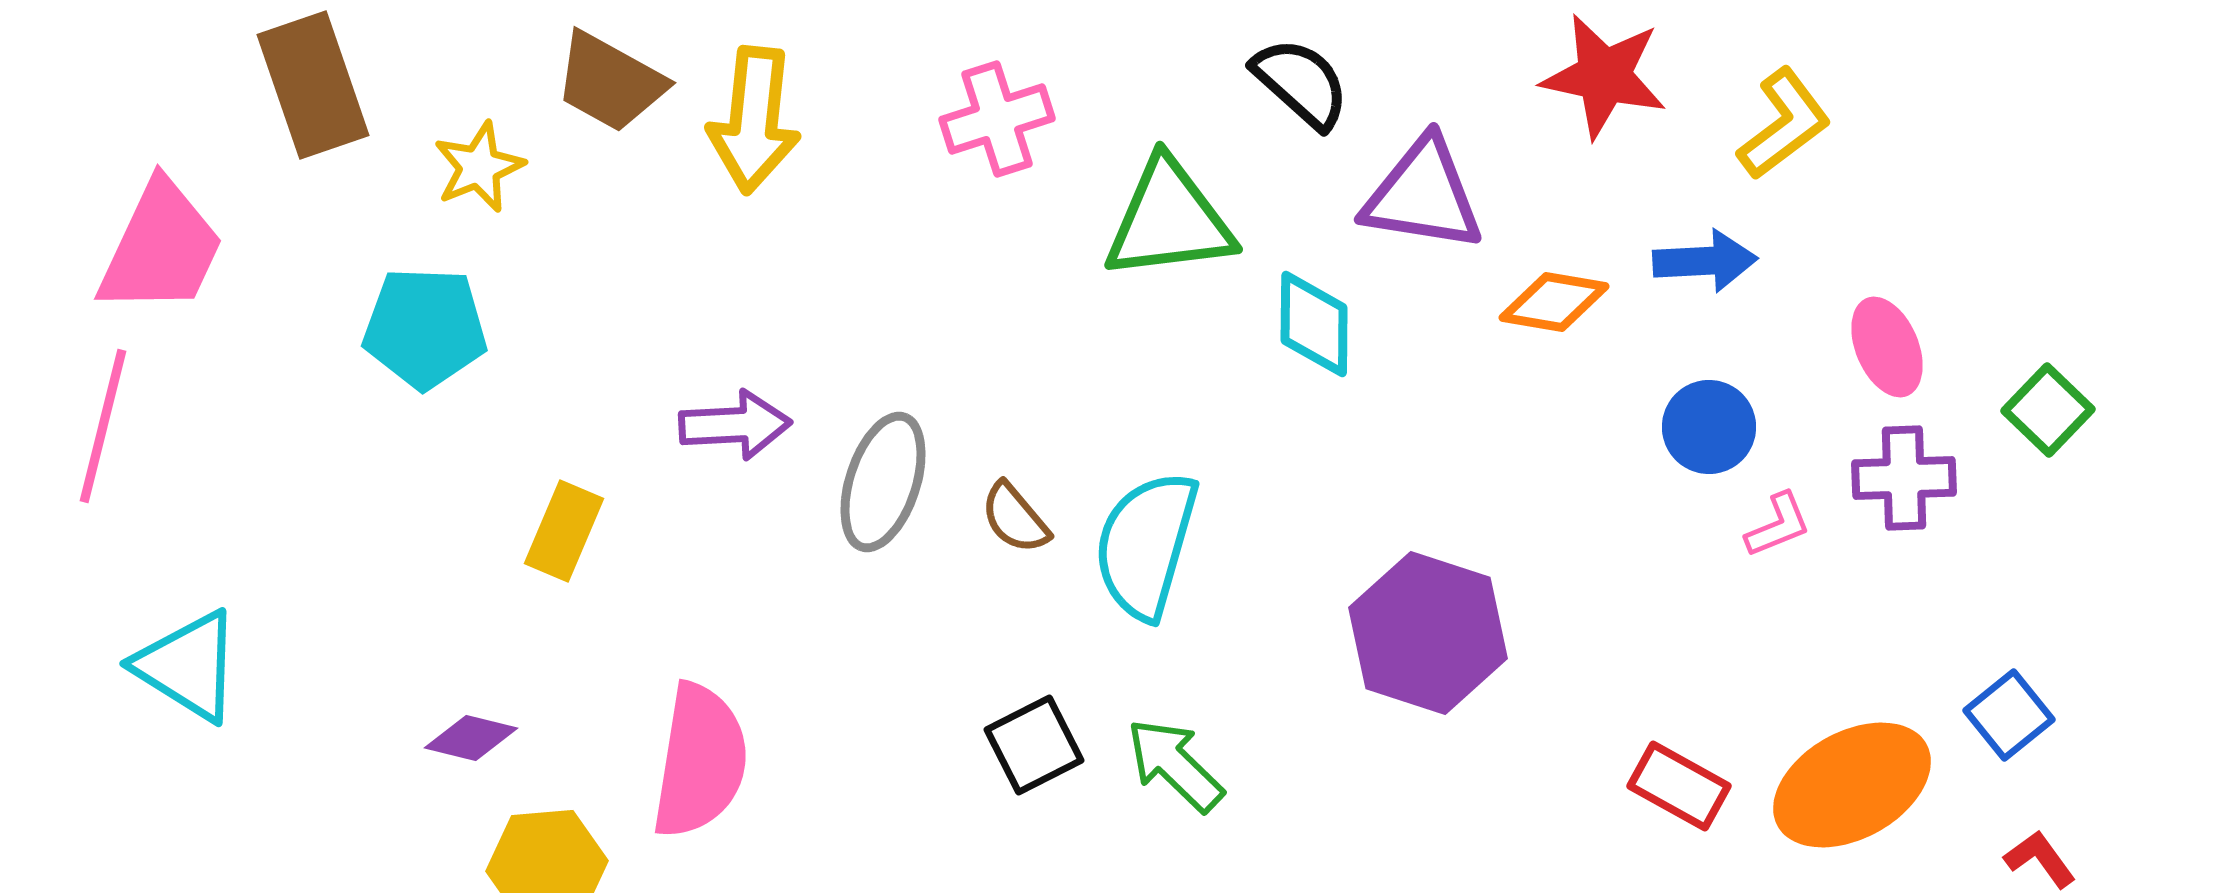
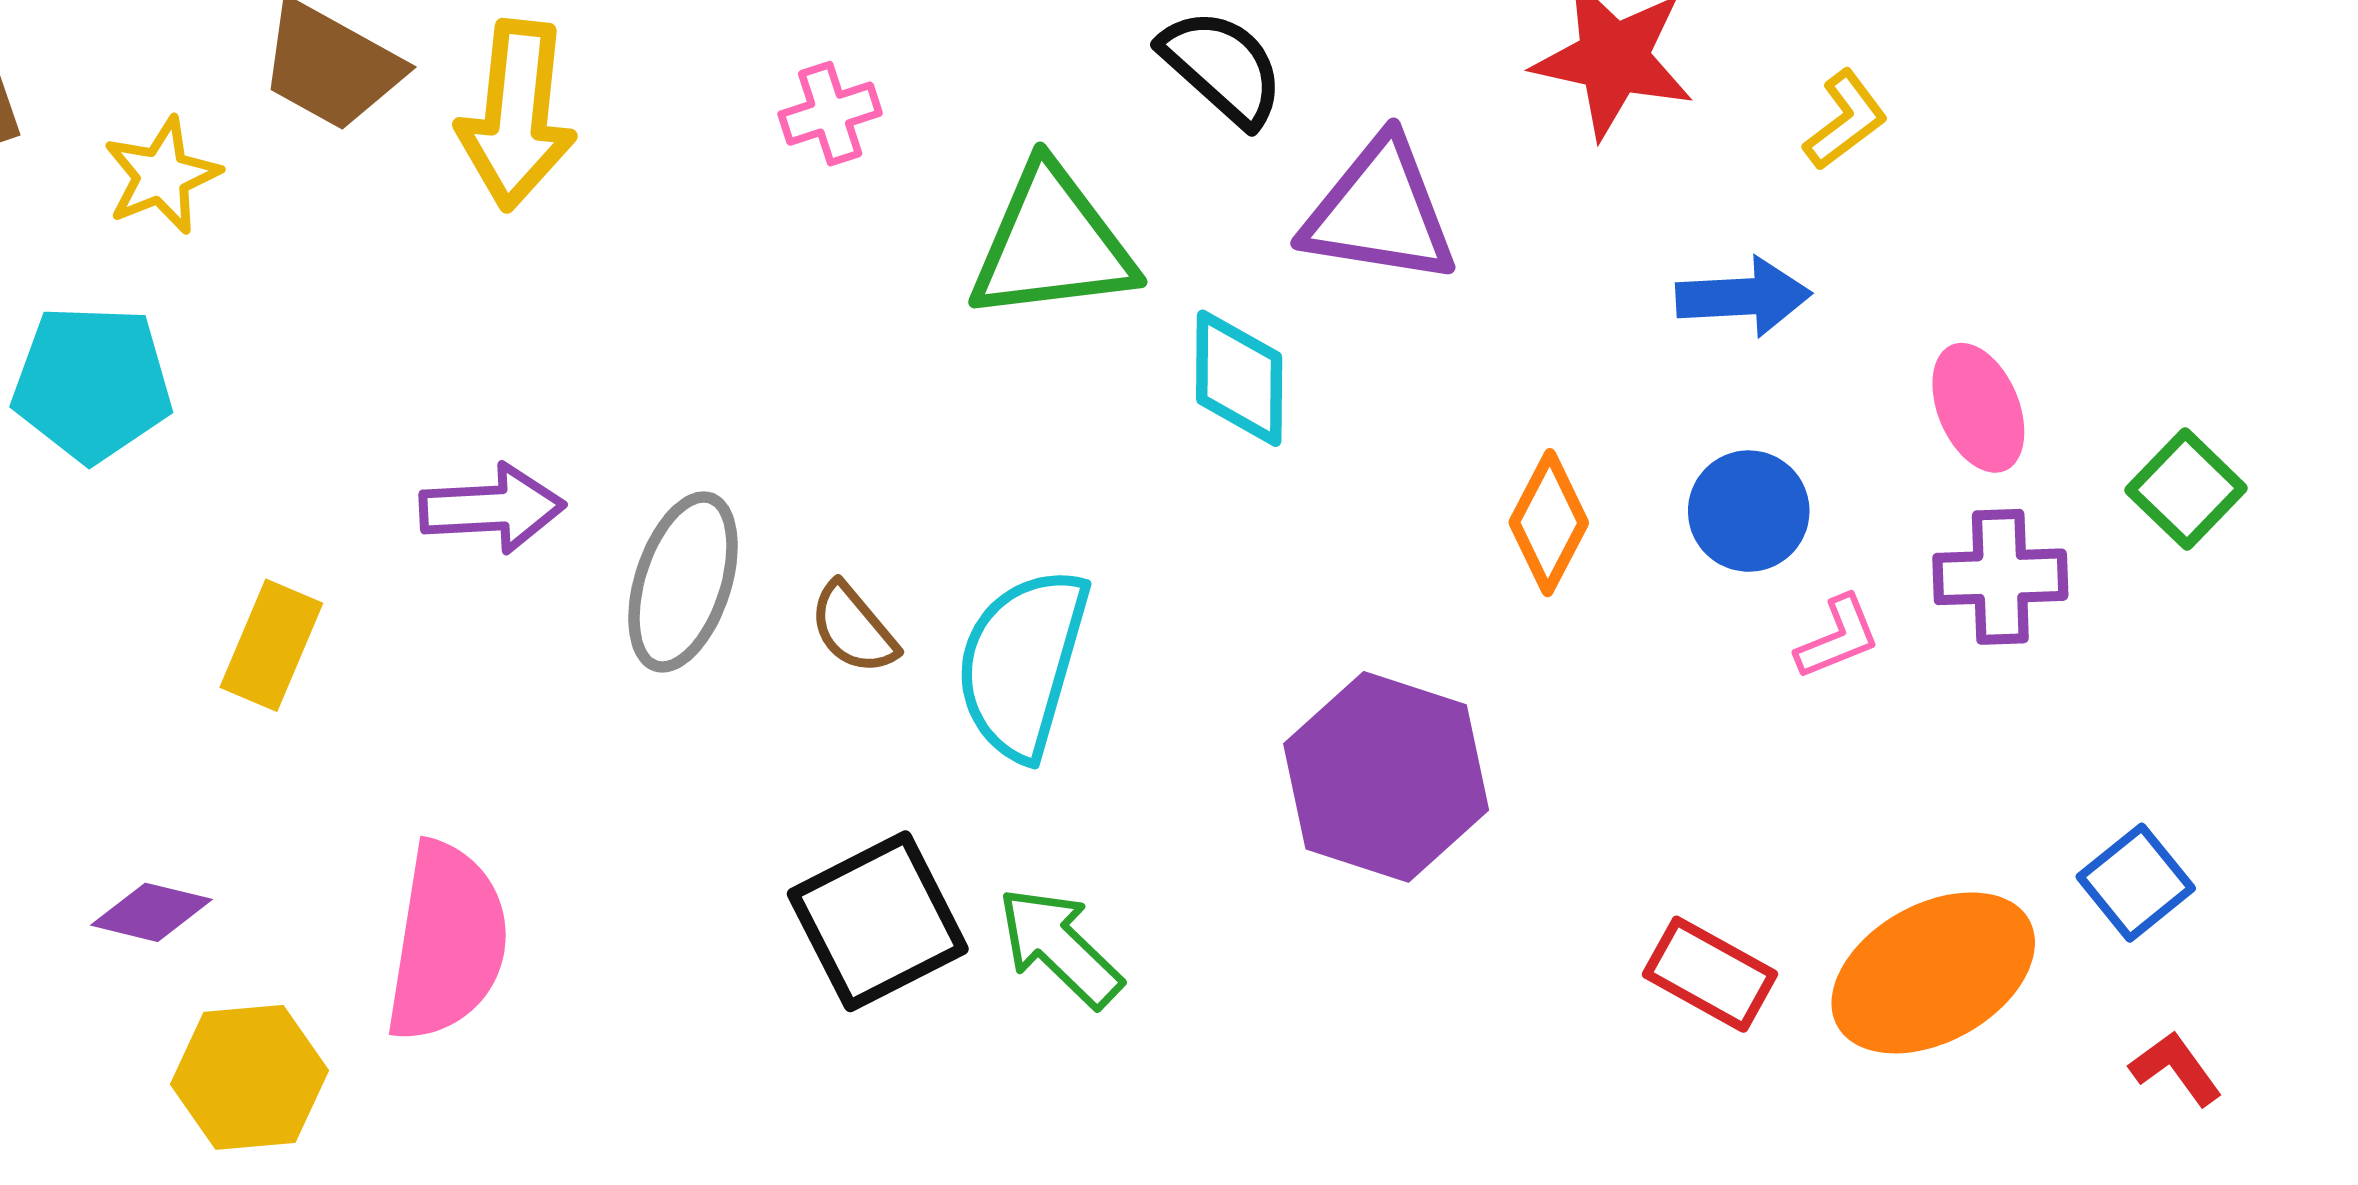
pink cross: (997, 119) -> (830, 114), size x0.7
yellow L-shape: (1784, 124) -> (1845, 120), size x0.7
orange diamond: (1554, 302) -> (1549, 523), moved, turned -72
black square: (1034, 745) -> (878, 921), size x1.4

